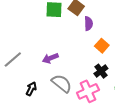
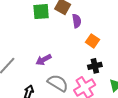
black cross: (101, 71) -> (95, 66), turned 32

